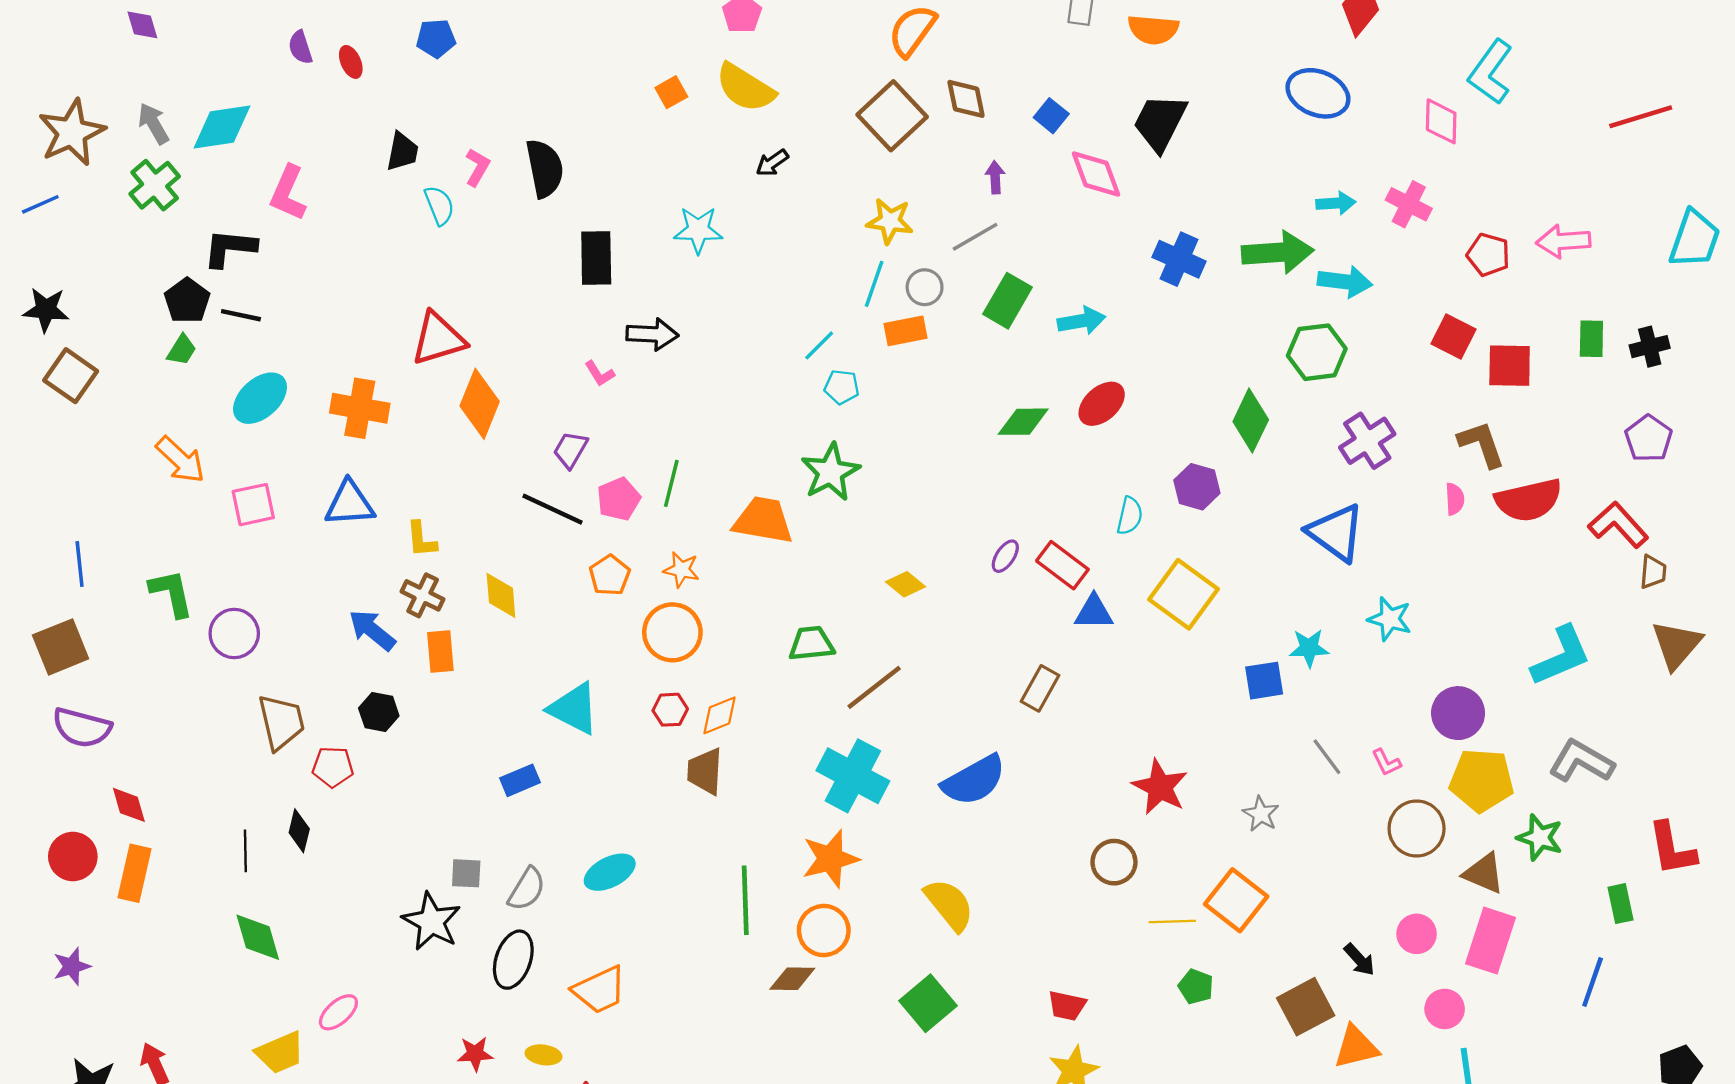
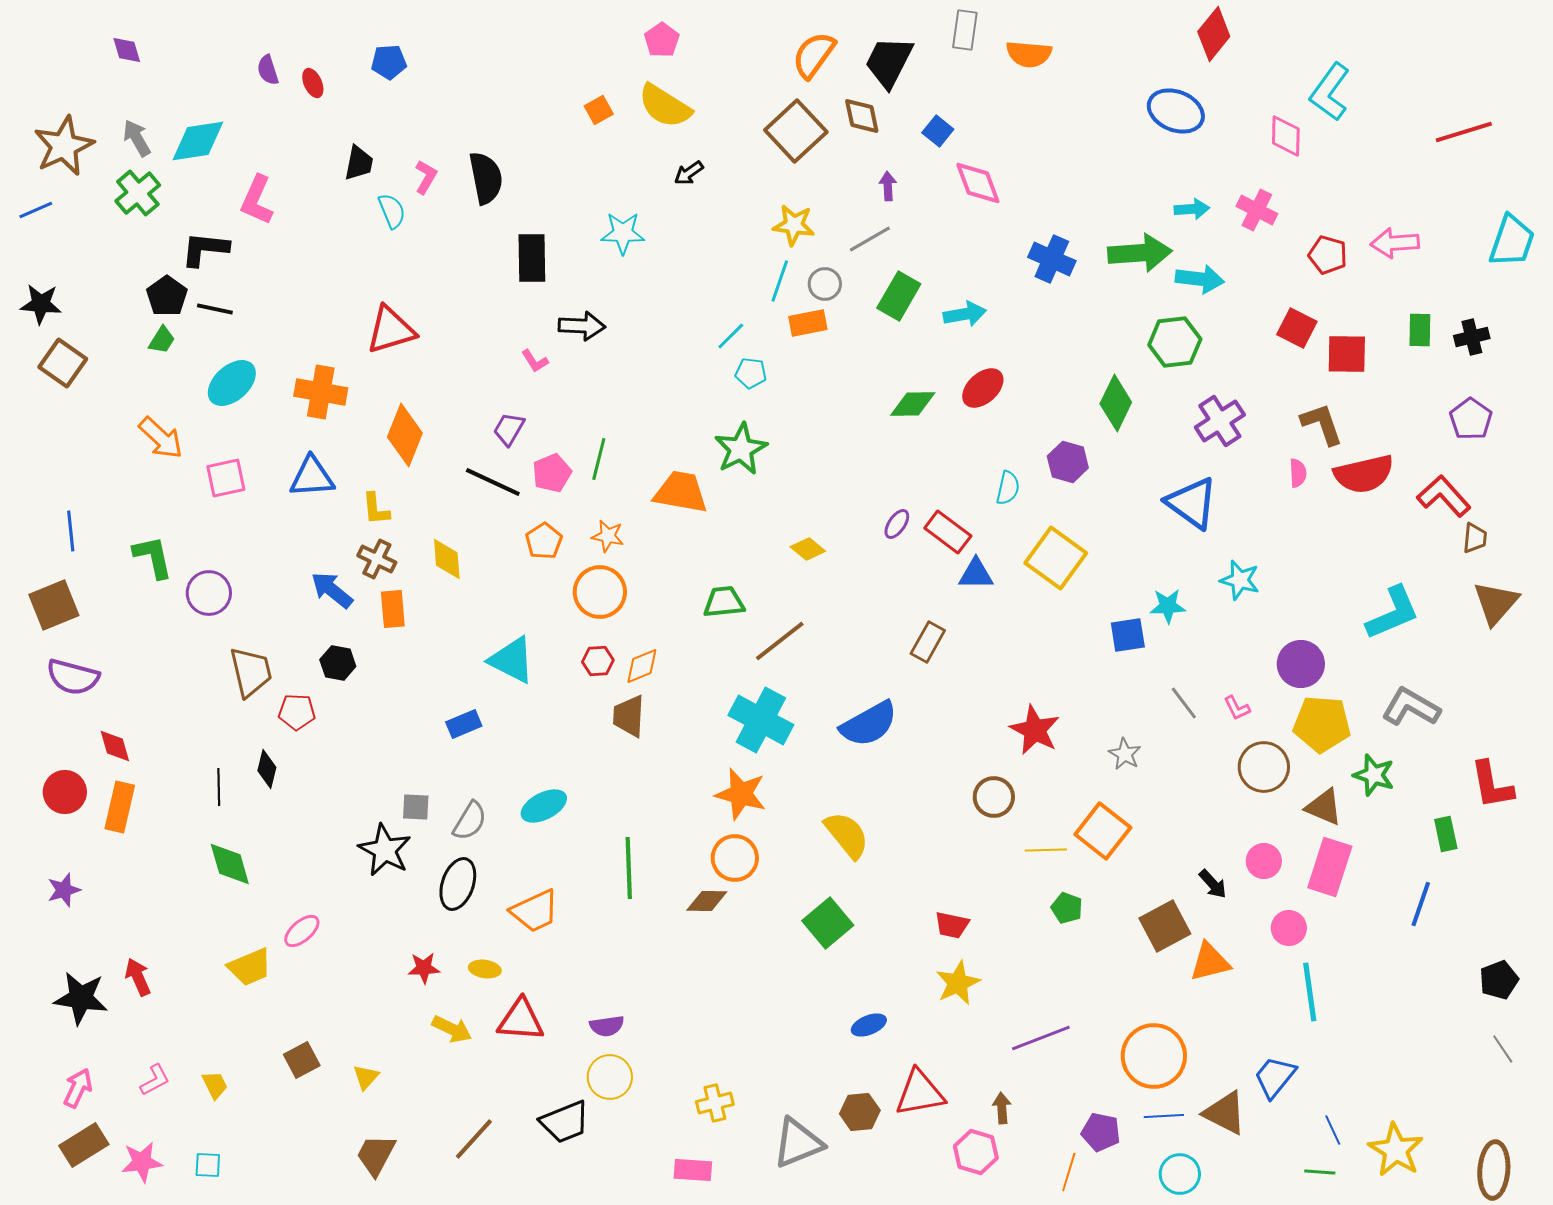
black trapezoid: (1160, 122) -> (889, 62), moved
orange diamond: (480, 404) -> (405, 435), moved
orange star: (830, 859) -> (741, 794), turned 30
green line: (745, 900) -> (629, 868), moved

